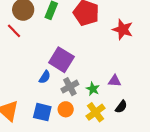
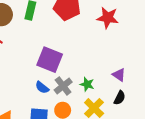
blue semicircle: (45, 77) -> (42, 87), moved, turned 104
purple triangle: (115, 81) -> (119, 75), moved, turned 40

